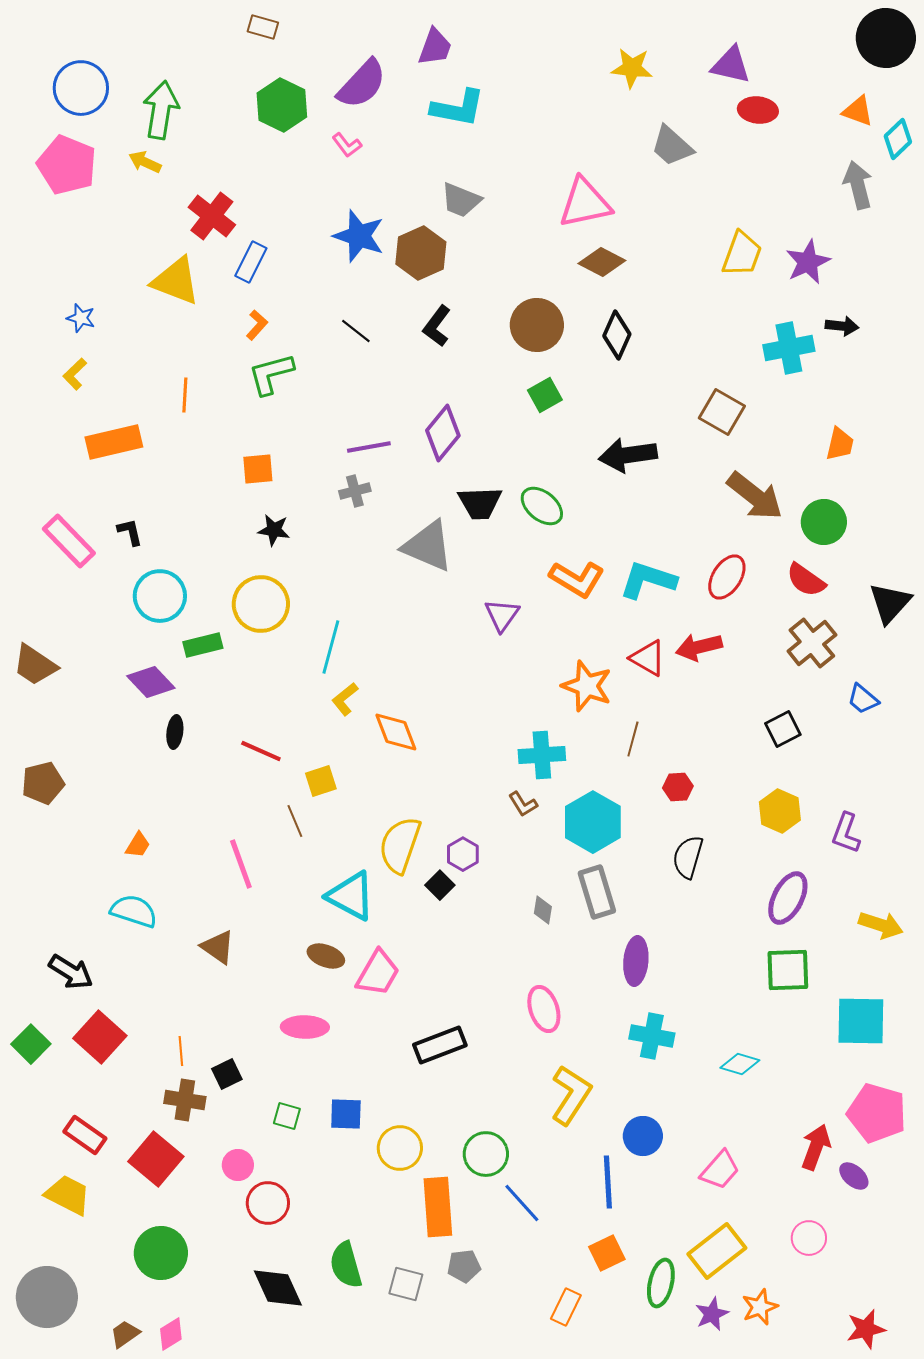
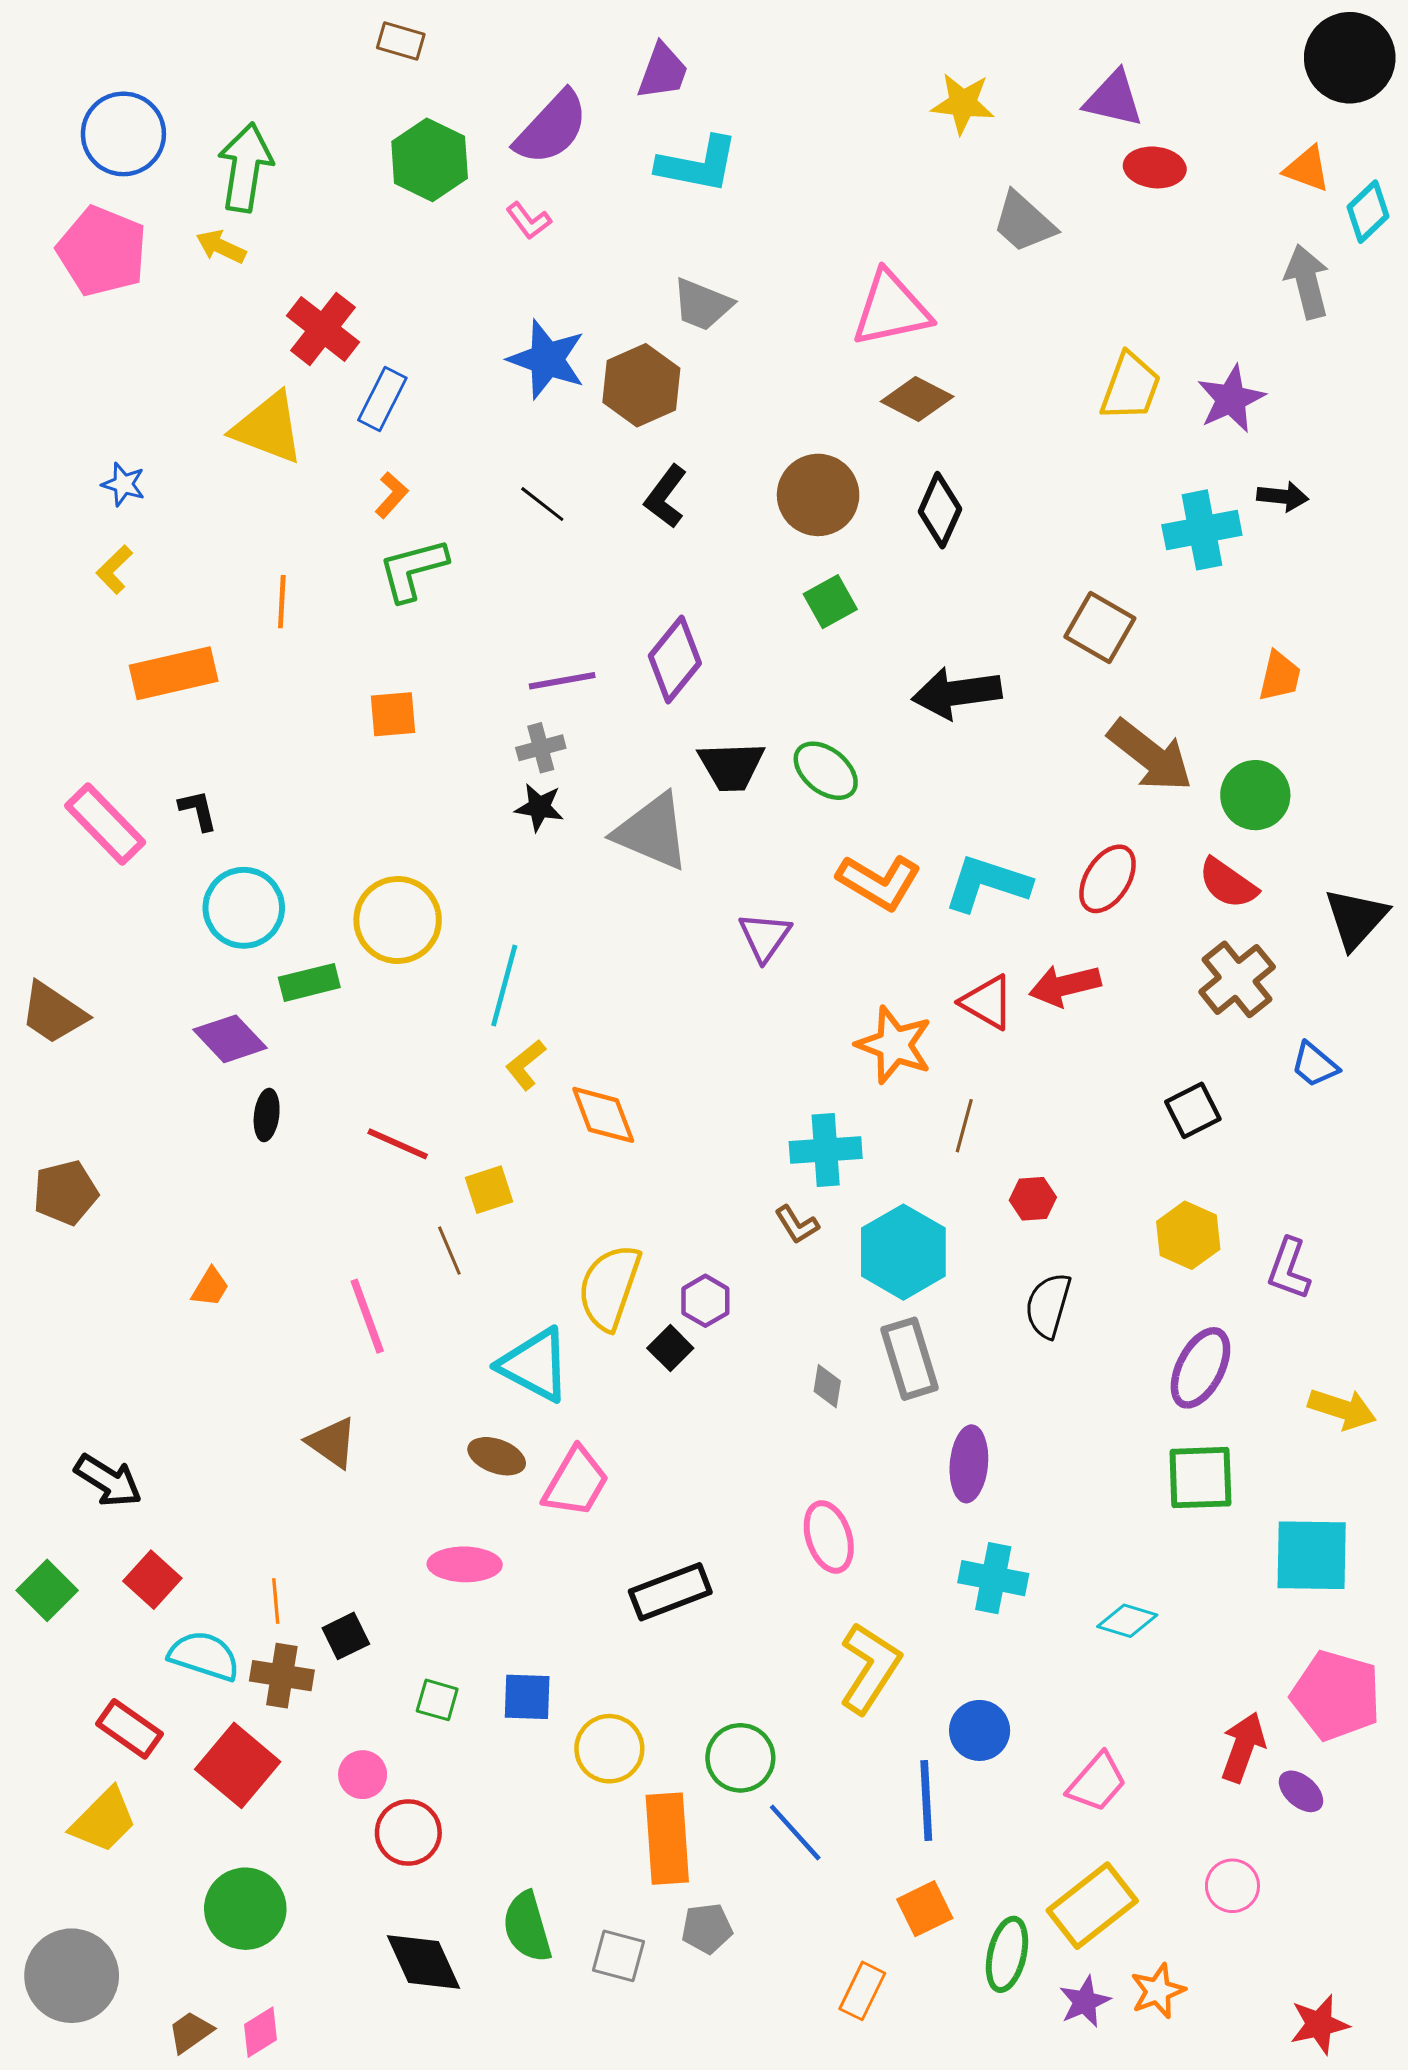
black star: (274, 530) -> (539, 807), moved
cyan semicircle: (134, 911) -> (204, 1656), moved
red square: (100, 1037) -> (152, 1580), size x0.7
yellow trapezoid: (68, 1195) -> (104, 1820), turned 108

